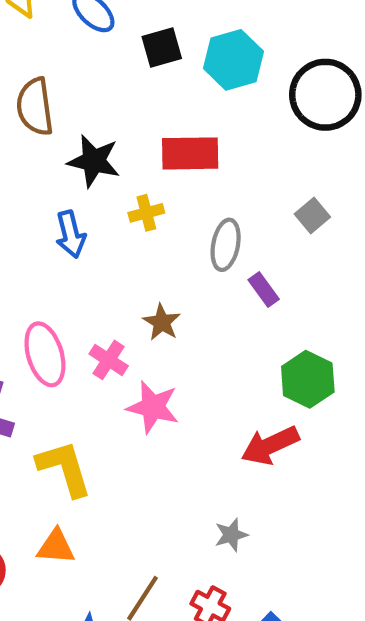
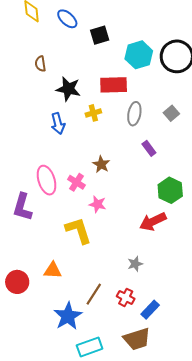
cyan hexagon: (233, 60) -> (139, 55), moved
brown semicircle: (35, 107) -> (40, 64), size x0.6
gray ellipse: (226, 245) -> (134, 114), moved
pink star: (153, 407) -> (98, 204), size x0.7
yellow L-shape: (64, 468) -> (78, 230), moved

